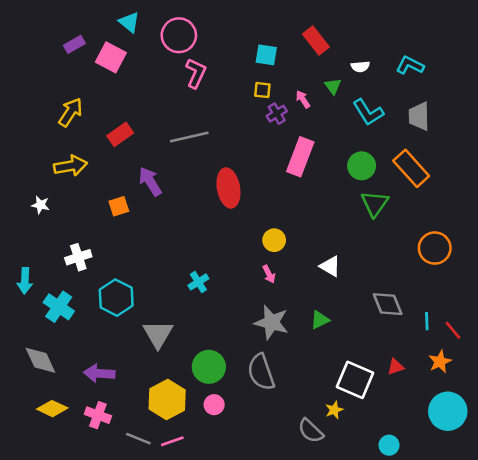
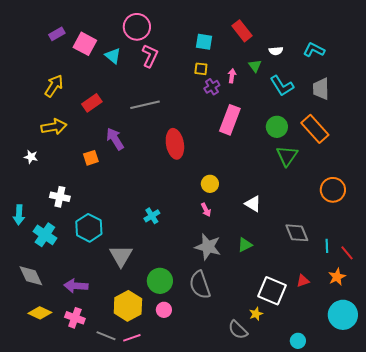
cyan triangle: (129, 22) -> (113, 56), moved
pink arrow: (303, 99) -> (232, 76), turned 40
white cross: (78, 257) -> (60, 197), turned 30

